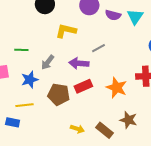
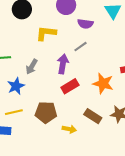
purple semicircle: (113, 15) -> (85, 24), moved
purple arrow: (79, 63) -> (63, 64), turned 102
brown pentagon: (59, 94) -> (46, 112), moved
brown rectangle: (105, 130) -> (93, 116), moved

